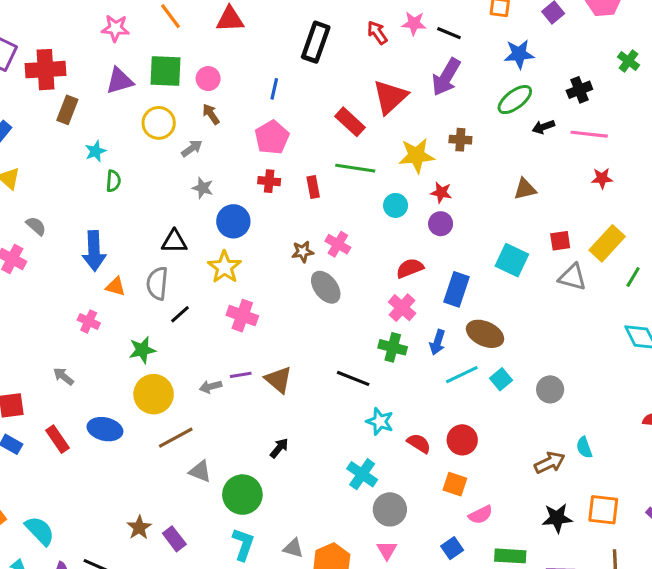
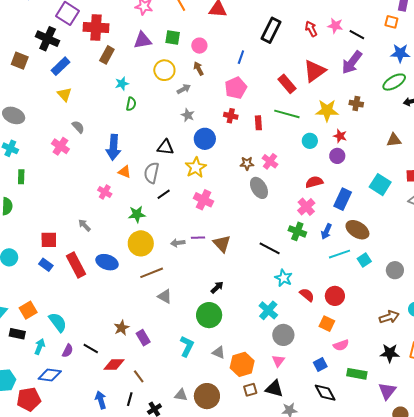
green square: (165, 71) -> (173, 37), size x0.7
red rectangle: (57, 439) -> (76, 265), size x1.4
green circle: (242, 495) -> (209, 315), moved

